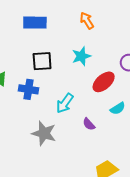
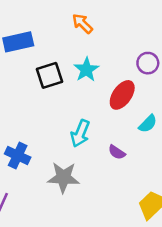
black square: (42, 61) -> (49, 75), moved
blue cross: (29, 89) -> (18, 156), moved, turned 30

